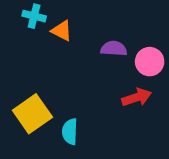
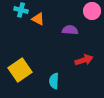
pink circle: (150, 62) -> (92, 11), moved
cyan semicircle: (70, 132) -> (54, 81), moved

